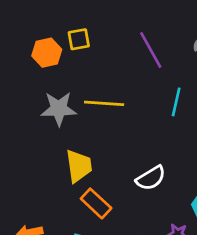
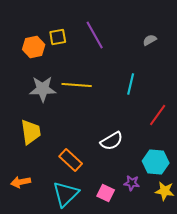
purple line: (151, 50) -> (95, 35), moved
yellow trapezoid: (79, 166) -> (31, 132), moved

